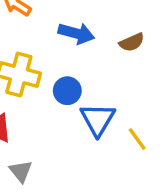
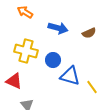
blue triangle: (98, 119) -> (70, 76), turned -45

